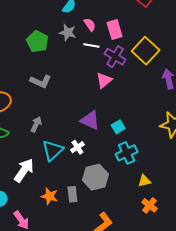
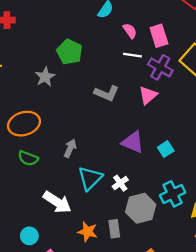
gray star: (68, 33) -> (45, 77), moved, turned 30
gray L-shape: (41, 81) -> (106, 93), moved
white cross: (77, 147) -> (120, 183), moved
cyan cross: (127, 153) -> (173, 194), moved
white arrow: (24, 170) -> (57, 202), turned 90

